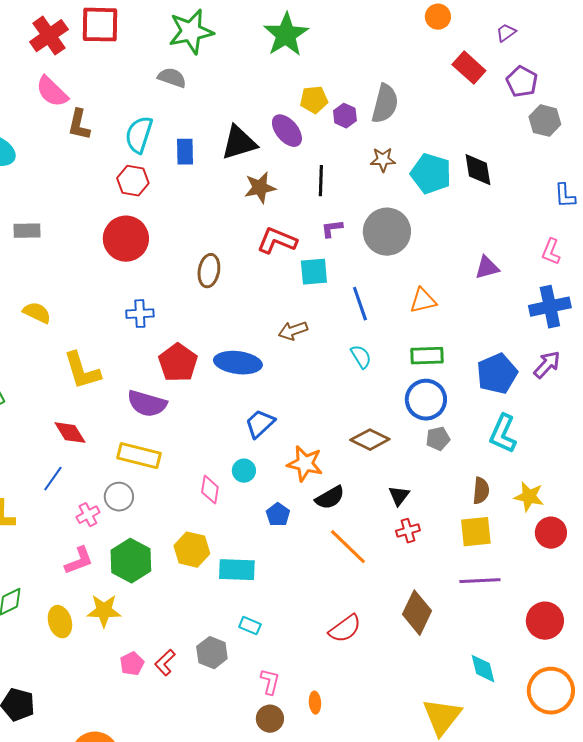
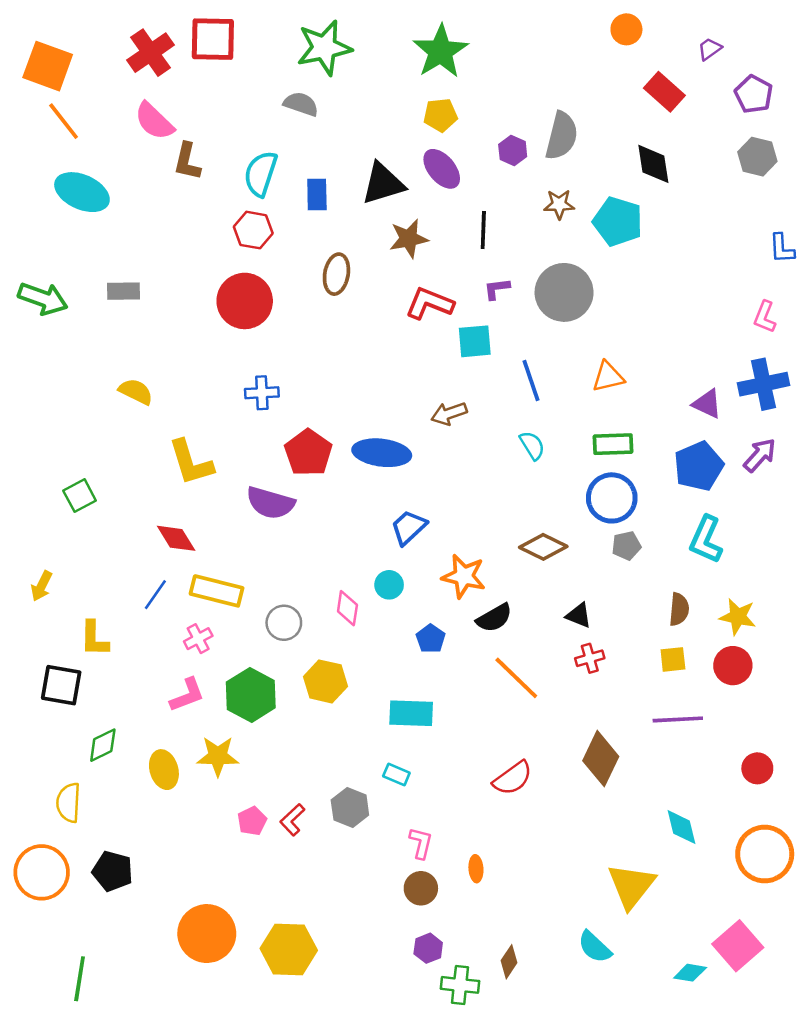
purple pentagon: (522, 82) -> (754, 94), moved
yellow pentagon: (314, 100) -> (440, 115), moved
black diamond: (478, 170) -> (653, 164), moved
purple triangle: (487, 268) -> (707, 404), moved, turned 40
brown ellipse: (209, 271) -> (336, 274), moved
yellow rectangle: (139, 456) -> (217, 591), moved
black triangle: (399, 496) -> (579, 615), turned -45
gray circle: (119, 497) -> (284, 623), moved
yellow square: (476, 532) -> (673, 659), size x0.7
red circle: (551, 533) -> (733, 666), moved
cyan rectangle: (237, 570) -> (411, 713), moved
red circle: (545, 621) -> (757, 768), size x0.7

